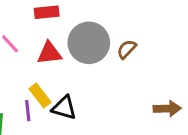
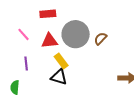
yellow rectangle: (40, 96) -> (61, 61), moved
purple line: (28, 111) -> (26, 64), moved

